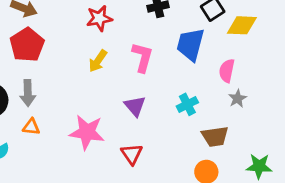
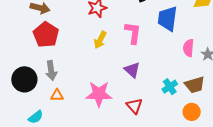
pink semicircle: (227, 71) -> (188, 48), moved
cyan cross: (187, 104) -> (170, 87), moved

